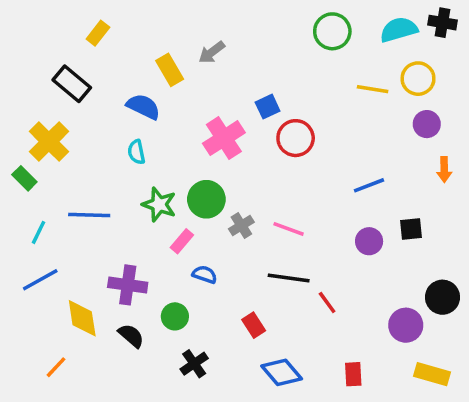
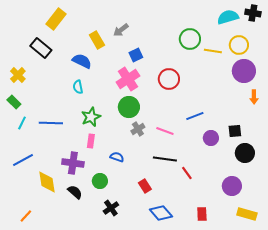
green circle: (332, 31) -> (190, 39), moved
yellow rectangle: (98, 33) -> (56, 19), size x1.5
blue square: (268, 107) -> (136, 55), moved
purple circle: (427, 124) -> (244, 71), size x1.5
yellow cross: (49, 142) -> (18, 75), moved, size x0.7
blue line: (369, 185) -> (195, 116), moved
green circle: (206, 199) -> (129, 107), moved
green star: (159, 204) -> (91, 117), turned 30
cyan line: (38, 232) -> (22, 123), moved
pink rectangle: (182, 241) -> (91, 141), moved, turned -32
black circle: (442, 297) -> (245, 153), moved
orange line: (56, 367) -> (26, 216), moved

